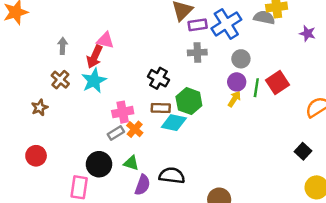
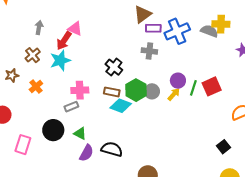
gray circle: (241, 59) -> (152, 91), moved
orange cross: (135, 129) -> (36, 86), moved
pink rectangle: (79, 187) -> (23, 145), moved

